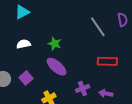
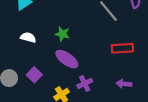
white semicircle: (24, 44) -> (28, 37), turned 32
purple cross: (82, 88) -> (85, 83), moved

